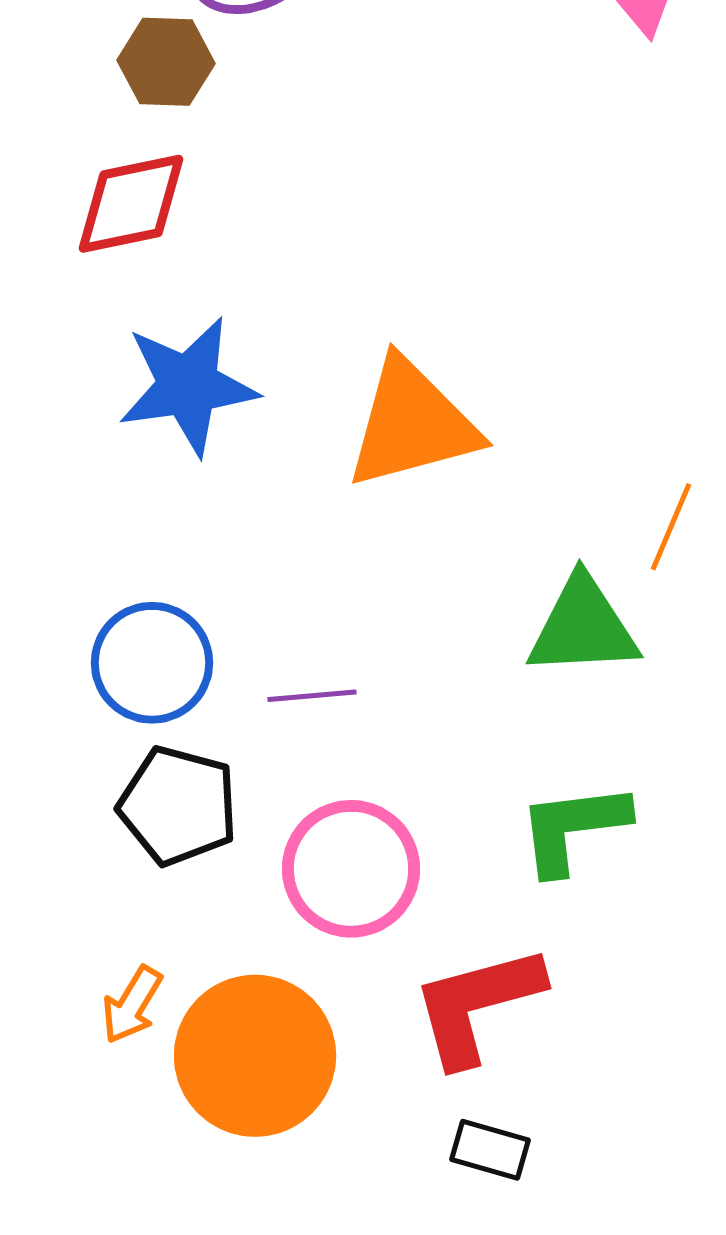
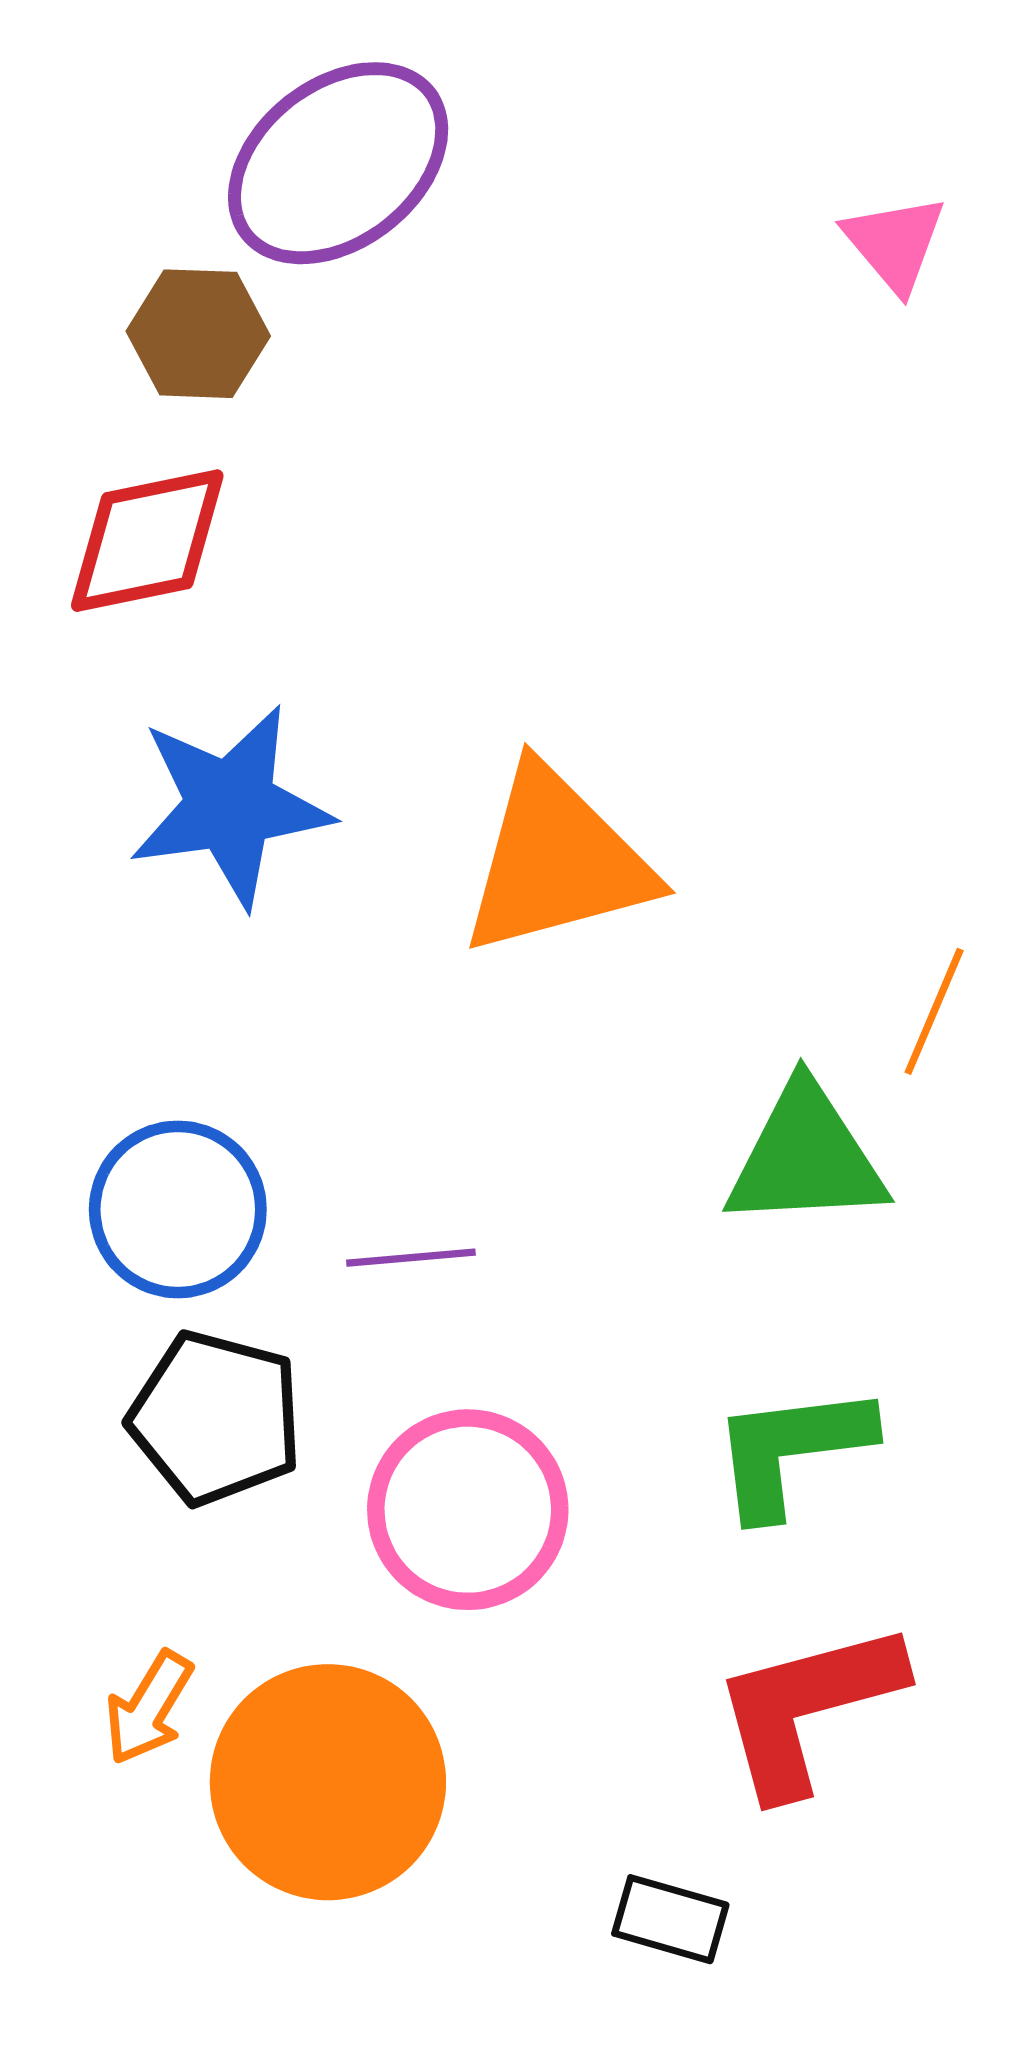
red L-shape: (477, 1005) -> (807, 1708), moved

